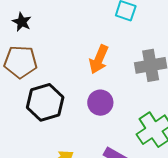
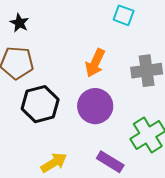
purple circle: (100, 103) -> (95, 106), size x1.4

